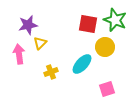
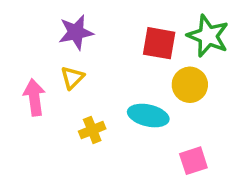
purple star: (28, 25) -> (76, 32), moved
cyan ellipse: (82, 64) -> (148, 116), turned 60

